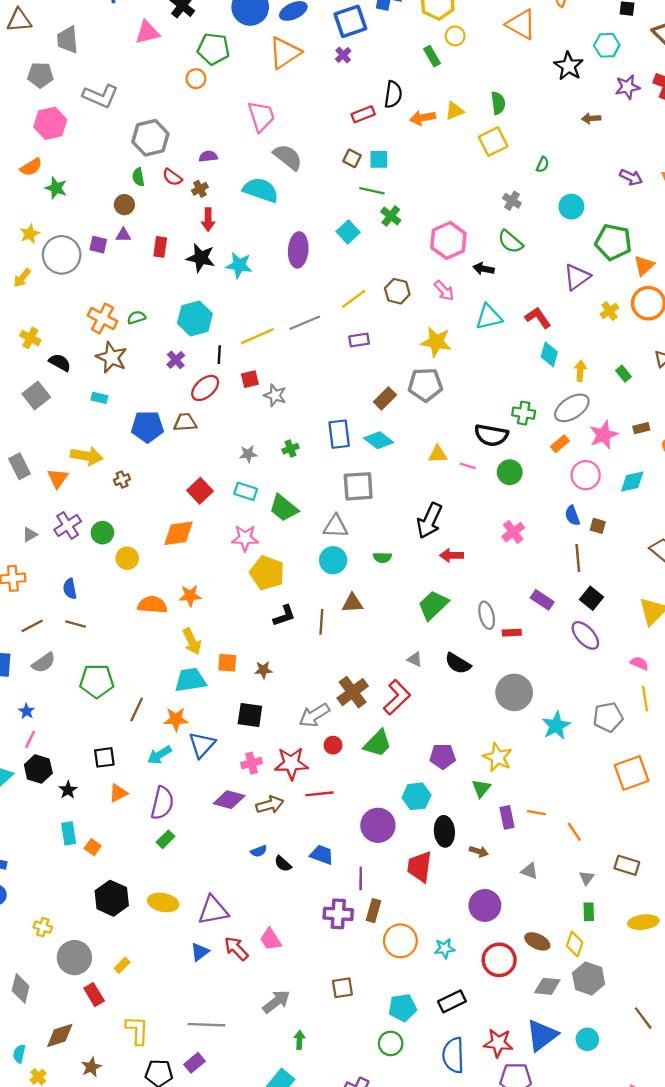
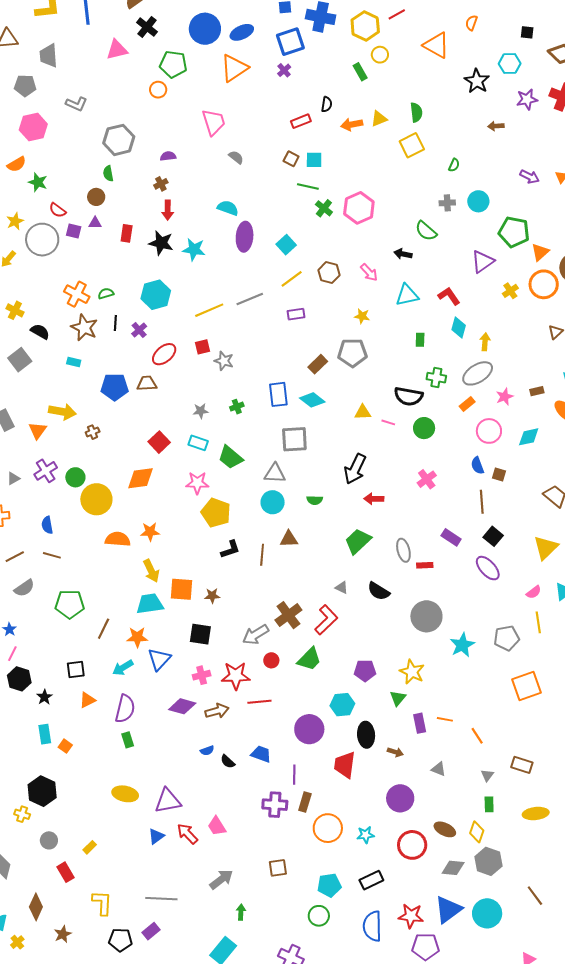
black semicircle: (393, 94) -> (327, 104), size x0.7
gray L-shape: (100, 96) -> (76, 104), size x0.7
gray semicircle: (288, 157) -> (236, 157), size x0.6
red semicircle: (172, 177) -> (58, 210), moved
cyan semicircle: (261, 190) -> (228, 208), moved, size x0.7
gray cross: (512, 201) -> (447, 203), moved, turned -35
cyan square: (348, 232) -> (286, 245), moved
pink hexagon: (448, 240) -> (359, 208), moved
yellow star: (436, 342) -> (362, 316), size x0.6
black line: (219, 355) -> (115, 323), moved
green rectangle: (623, 374) -> (420, 340), moved, turned 40
pink star: (604, 435) -> (505, 397), size x0.7
yellow circle: (127, 558) -> (96, 499), size x1.6
orange square: (227, 663) -> (181, 589), size x1.4
pink semicircle: (639, 663) -> (534, 592), turned 119
green rectangle: (166, 839) -> (128, 740), turned -63
black hexagon: (112, 898) -> (42, 791), moved
gray circle: (74, 958) -> (49, 840), size x0.6
brown diamond: (60, 1035) -> (36, 907), turned -48
cyan circle: (587, 1039) -> (487, 913), size x1.5

